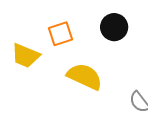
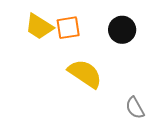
yellow trapezoid: (26, 56) -> (39, 27), moved

